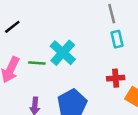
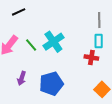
green line: (37, 63) -> (31, 45), turned 32
red cross: (116, 78) -> (91, 58), moved

